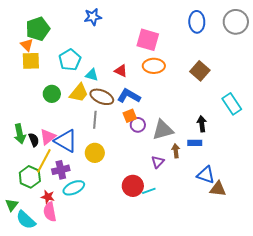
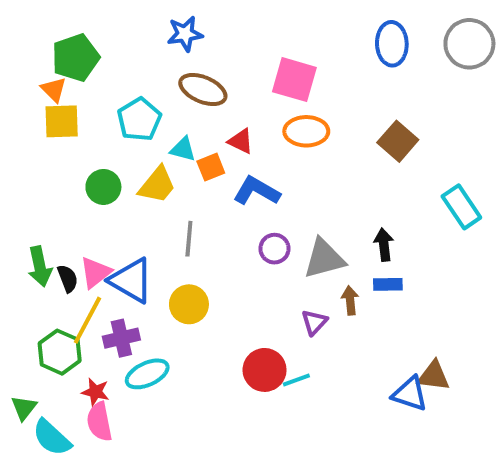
brown ellipse: (102, 97) -> (203, 90), moved
orange square: (130, 116) -> (211, 167), moved
black arrow: (202, 124) -> (384, 245), moved
blue triangle: (206, 175) -> (410, 394), moved

